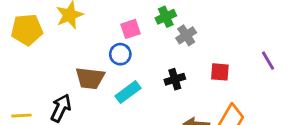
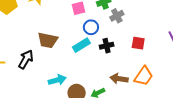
blue circle: (120, 54) -> (91, 27), moved
cyan rectangle: (128, 92) -> (81, 45), moved

